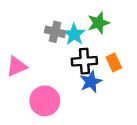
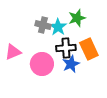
orange rectangle: (114, 62) -> (89, 49), size x1.5
pink circle: (45, 101) -> (42, 64), moved

